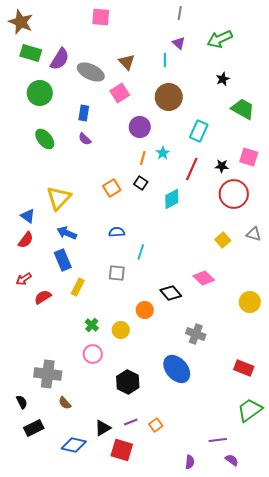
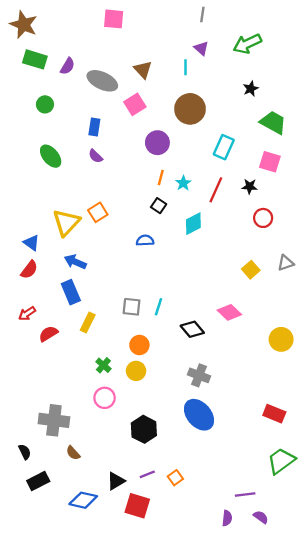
purple semicircle: (60, 59) -> (67, 66), size x0.7
green circle: (40, 93) -> (45, 104), size x0.6
cyan star: (163, 153) -> (183, 183), moved
pink square: (249, 157) -> (270, 162), moved
orange square: (112, 188) -> (98, 212), moved
red circle: (234, 194) -> (263, 218), size x0.6
blue semicircle: (117, 232) -> (145, 240), moved
gray triangle: (254, 234) -> (286, 263), turned -35
cyan line: (141, 252) -> (159, 307), moved
orange circle: (145, 310) -> (139, 345), moved
gray cross: (196, 334) -> (199, 375), moved
purple semicircle: (190, 462) -> (227, 518), moved

